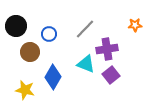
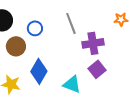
gray line: (85, 29) -> (71, 23), turned -65
cyan triangle: (86, 64) -> (72, 84), moved

